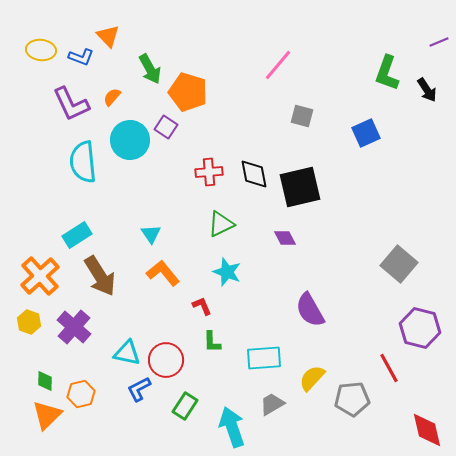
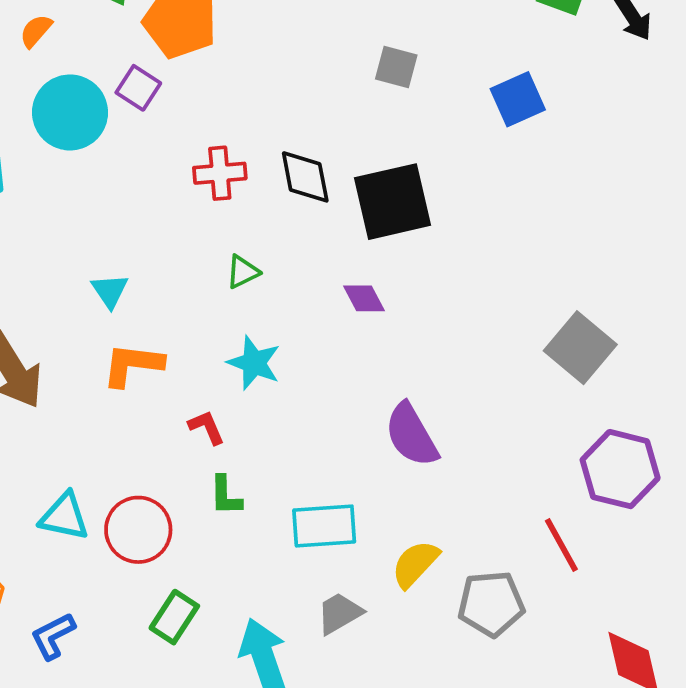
green triangle: (221, 224) -> (243, 272), size x0.7
orange L-shape: (163, 273) -> (133, 365), turned -44
blue L-shape: (139, 389) -> (53, 636), moved

